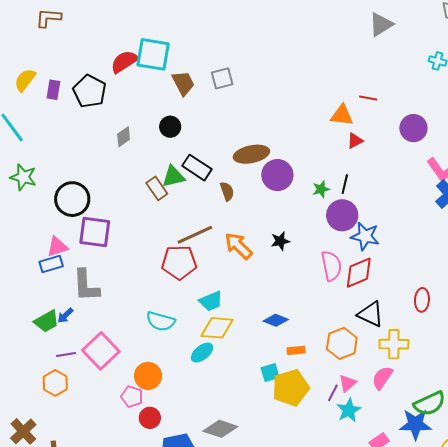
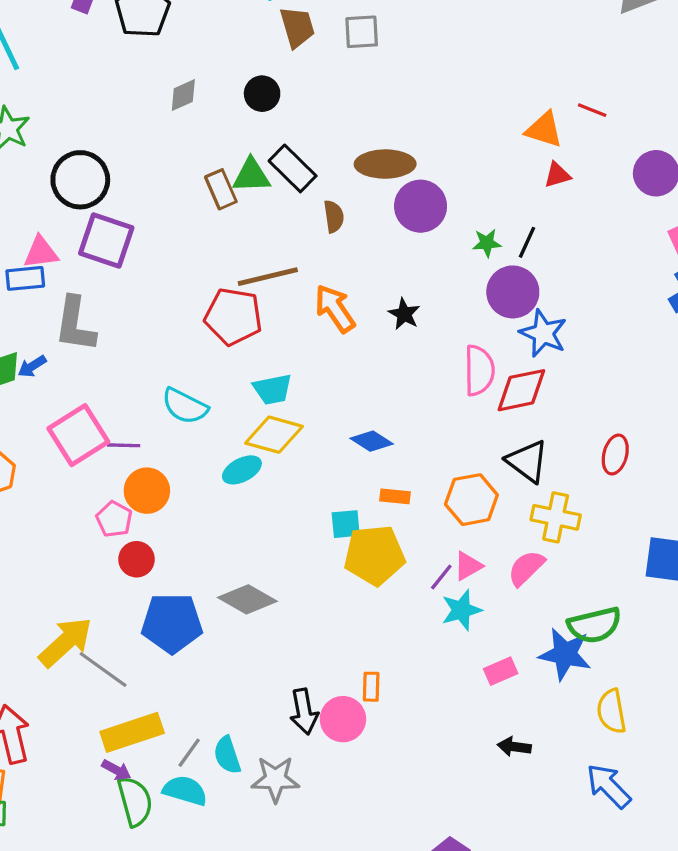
black star: (280, 241) -> (404, 314), turned 30
purple line: (66, 354) -> (124, 445), moved

